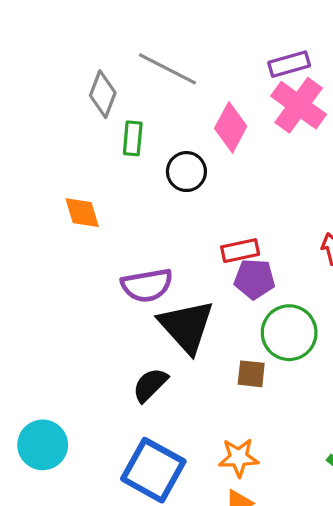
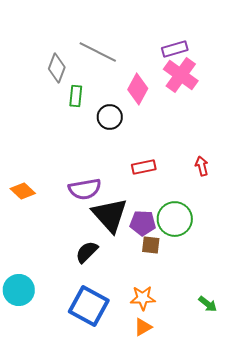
orange diamond: (82, 213) -> (23, 191), moved, turned -30
purple pentagon: (254, 279) -> (143, 223), moved

